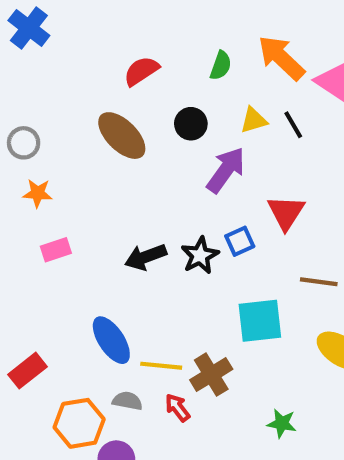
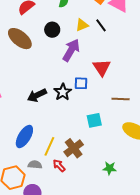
blue square: (240, 241) -> (81, 83), turned 32
cyan square: (260, 321) -> (94, 120), size x0.7
blue ellipse: (111, 340) -> (24, 136), turned 70
yellow line: (161, 366) -> (49, 146), turned -66

